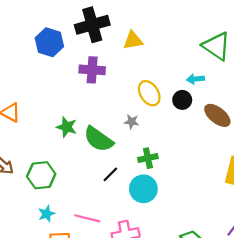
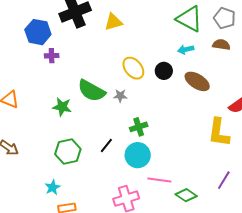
purple cross: (92, 70) -> (52, 56), moved, size x0.6
cyan arrow: (195, 79) -> (186, 49), moved
green semicircle: (98, 139) -> (92, 91), moved
green hexagon: (41, 175) -> (68, 152), moved
pink line: (87, 218) -> (159, 180), moved

